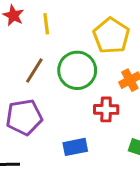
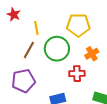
yellow line: (46, 24) -> (36, 28), moved
yellow pentagon: (111, 36) -> (78, 25), turned -30

